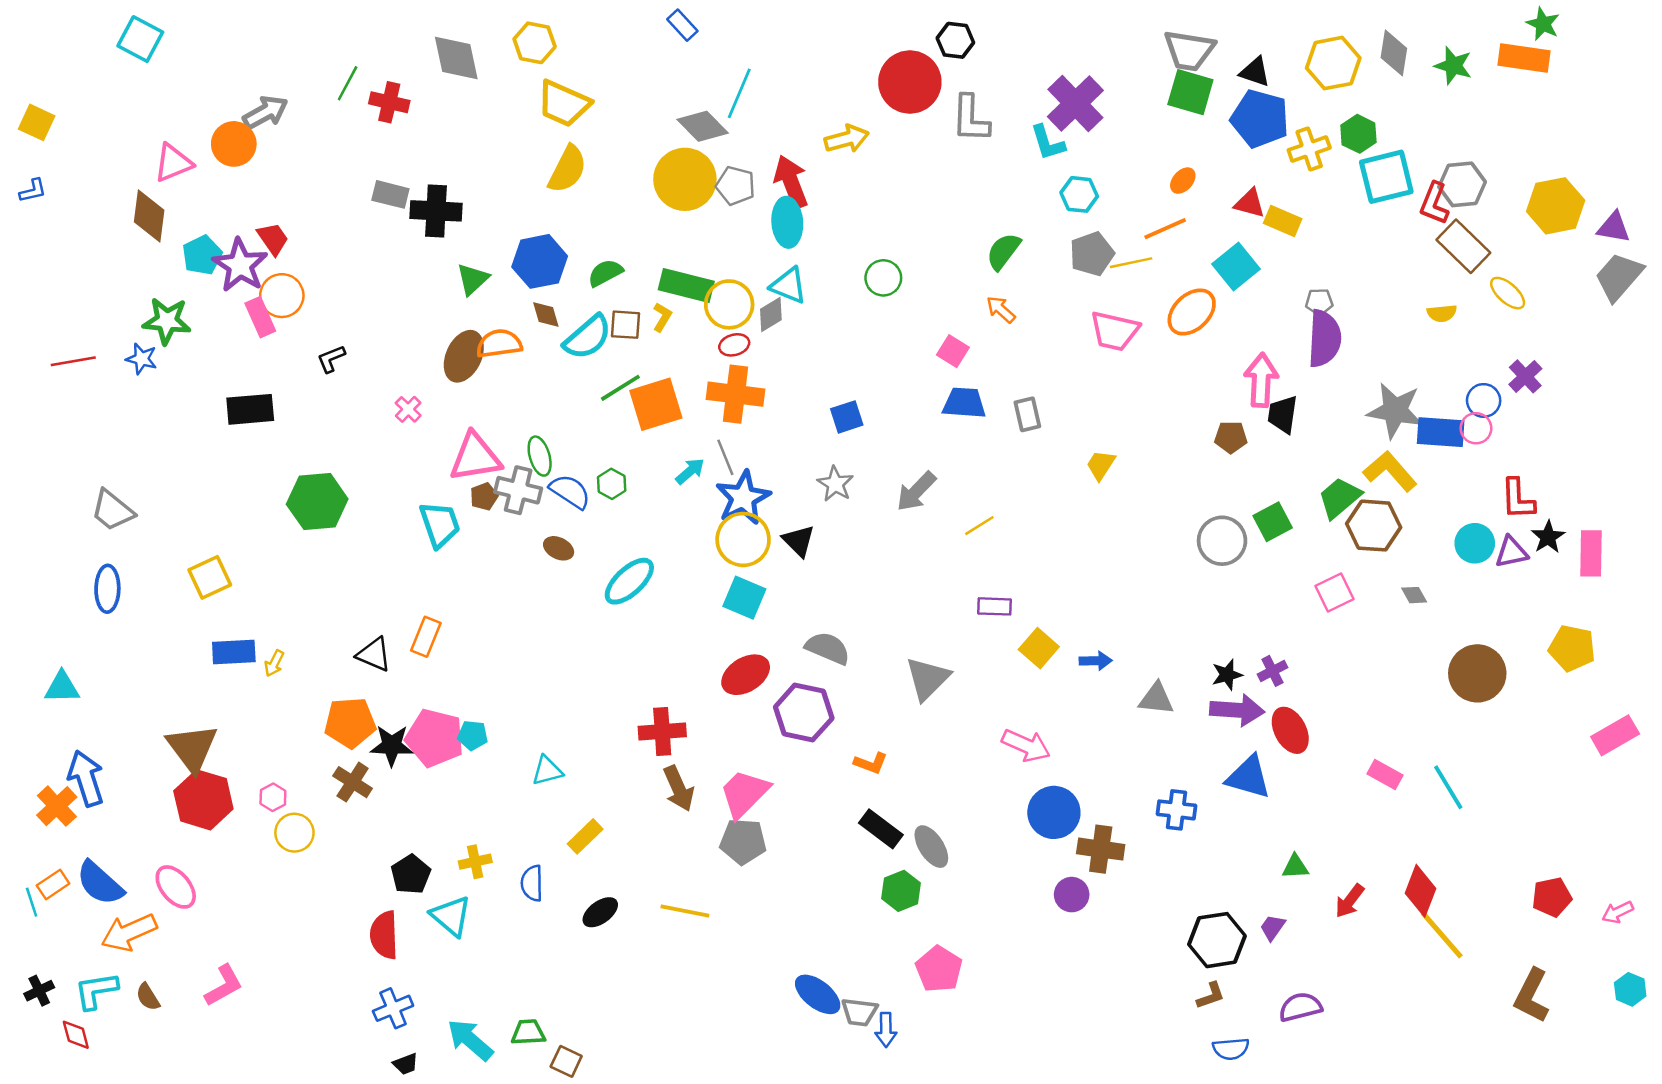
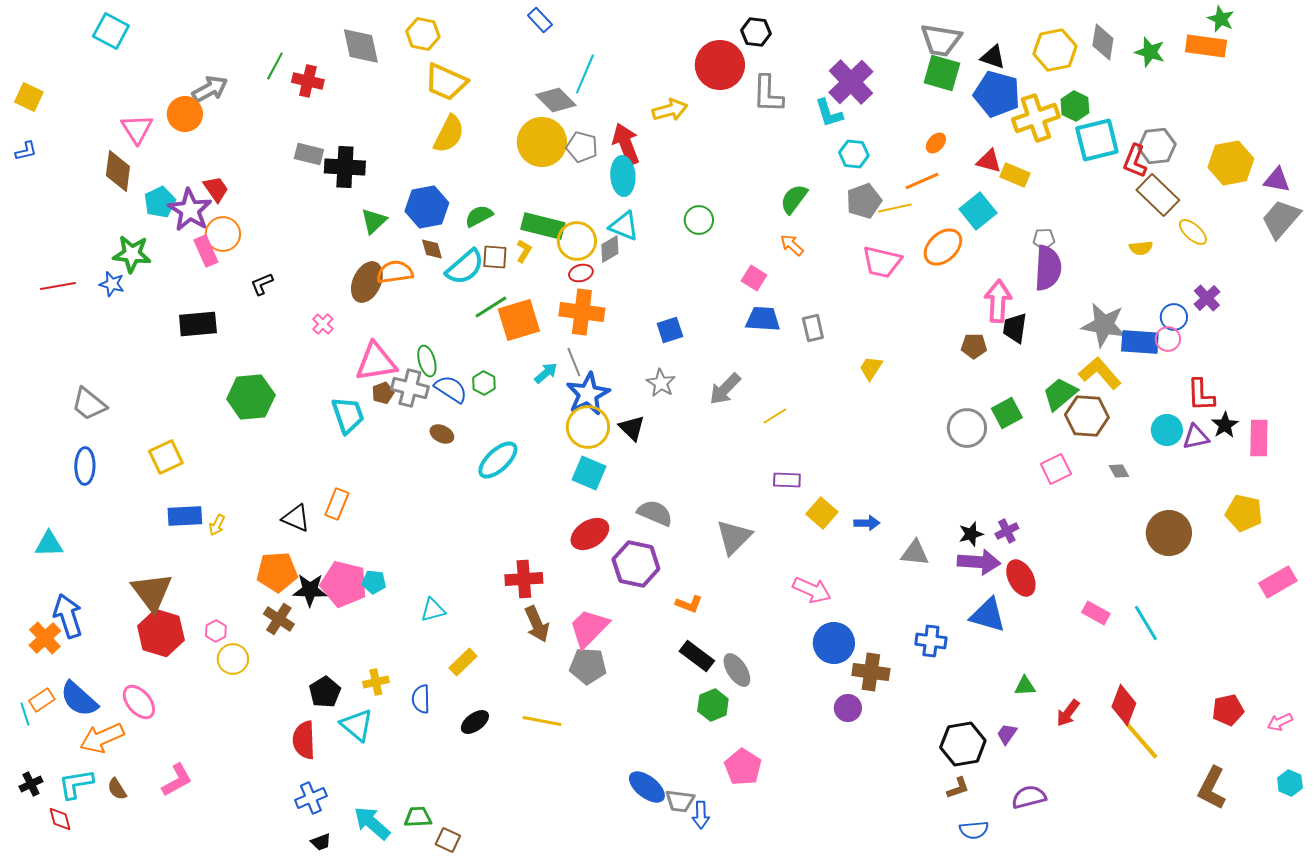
yellow cross: (1309, 149) -> (1036, 118), size x1.4
pink triangle: (173, 163) -> (137, 129), turned -40

